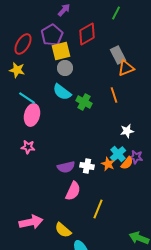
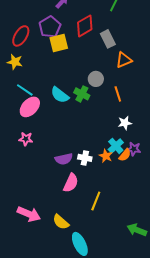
gray rectangle: (118, 55) -> (108, 39), moved
gray circle: (65, 68) -> (96, 79), moved
cyan semicircle: (62, 92) -> (60, 95), moved
orange line: (114, 95) -> (118, 94), moved
pink ellipse: (32, 115) -> (30, 107), turned 30
pink arrow: (31, 222) -> (29, 214), turned 35

